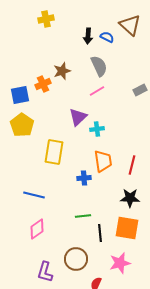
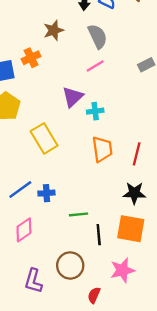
brown star: (62, 71) -> (54, 30), moved
yellow rectangle: (54, 152) -> (44, 138), turned -40
blue cross: (84, 178) -> (46, 193), moved
blue line: (34, 195) -> (20, 189), turned -50

